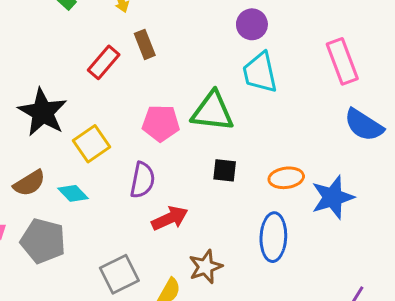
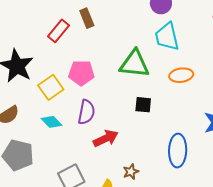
pink pentagon: (161, 123) -> (81, 73), moved
orange ellipse: (286, 178) -> (181, 75), moved
cyan diamond: (73, 193) -> (52, 122), moved
brown star: (206, 267) -> (131, 172), size x0.7

